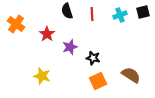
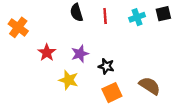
red star: (47, 34) -> (47, 53), moved
yellow star: (42, 76) -> (68, 80), moved

